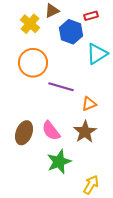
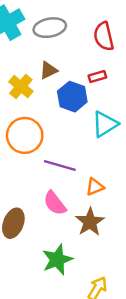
pink semicircle: (51, 131) -> (55, 203), moved

